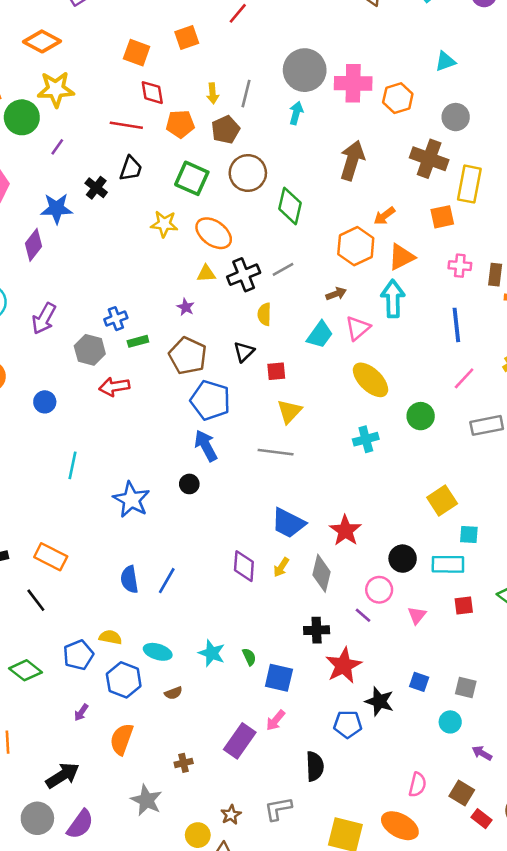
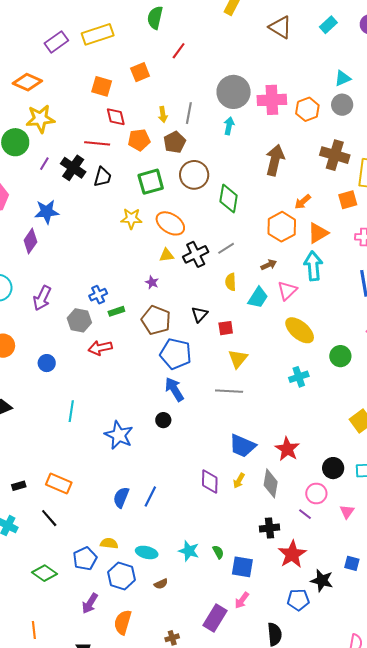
gray circle: (456, 117) -> (342, 105), moved
green square: (192, 178) -> (151, 182), turned -36
black cross: (96, 188) -> (73, 168), moved, size x1.4
yellow semicircle: (264, 314) -> (231, 282), moved
blue semicircle: (129, 579) -> (121, 497), turned 35
purple arrow: (81, 713) -> (90, 603), size x1.5

